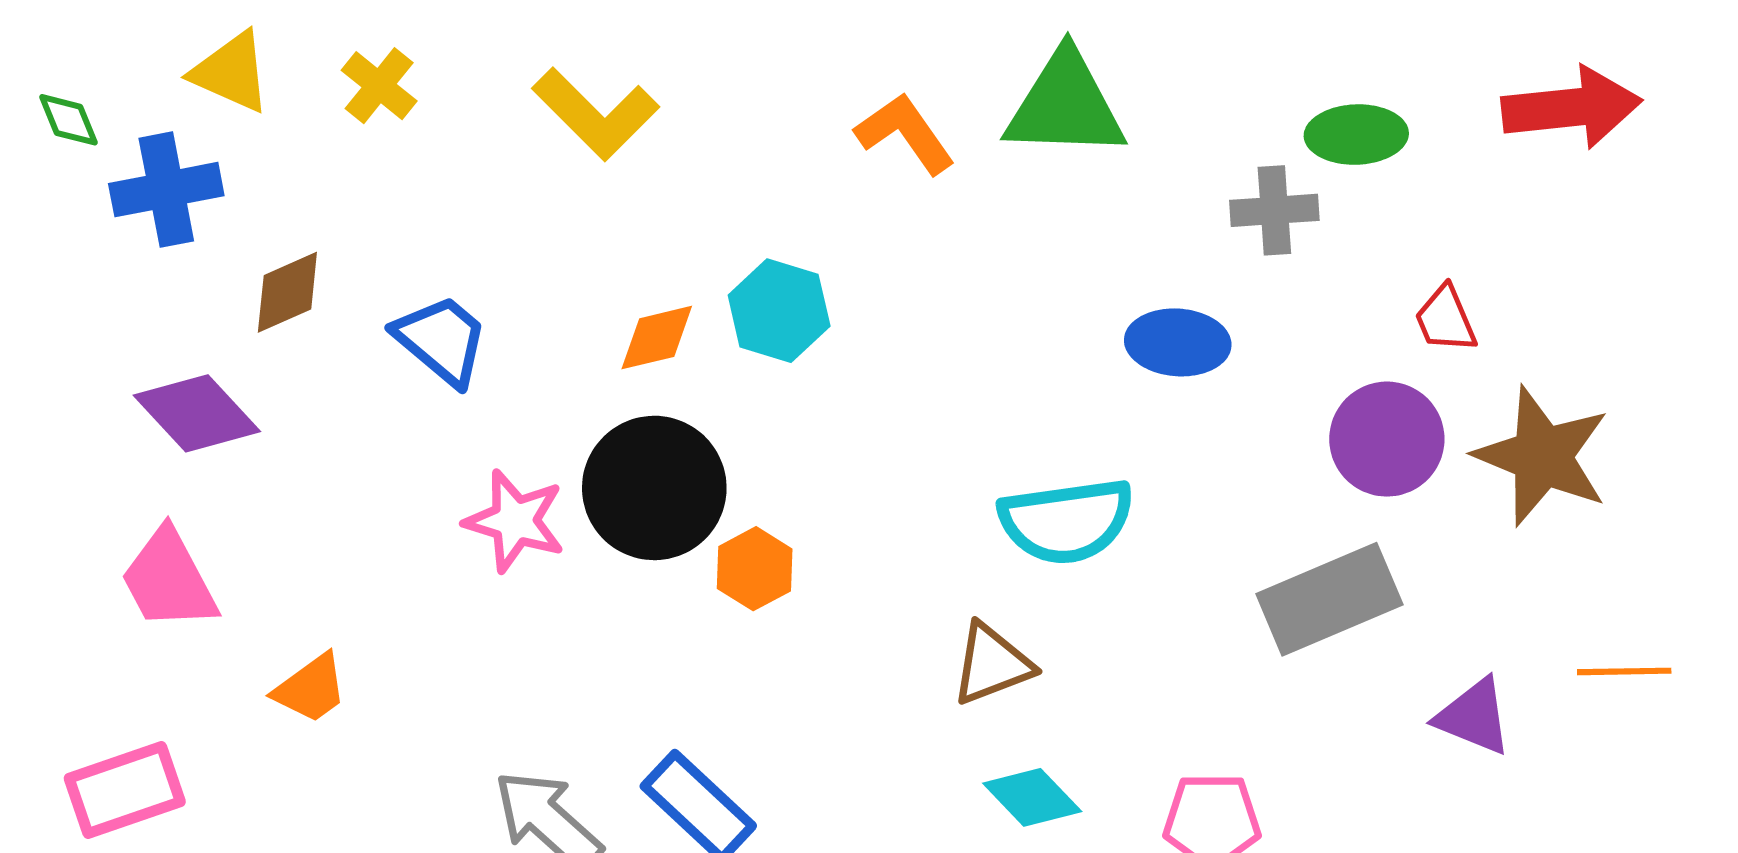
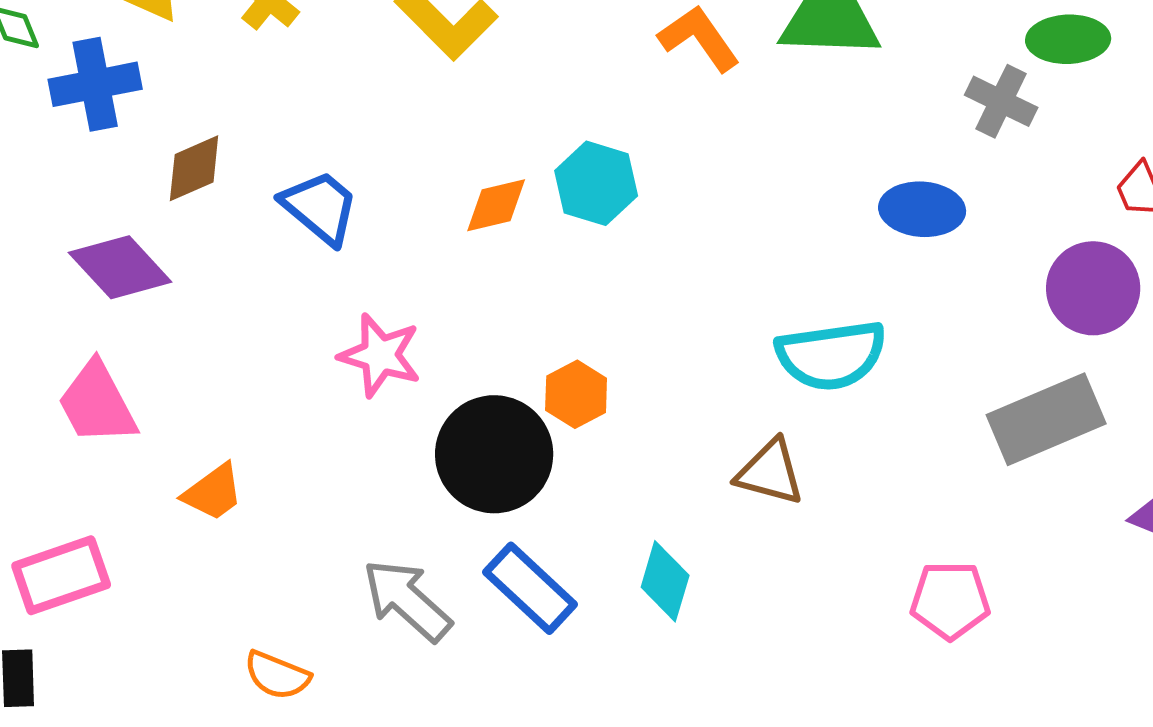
gray cross: (1274, 210) -> (1001, 101), turned 30
black circle: (654, 488) -> (494, 454), moved
brown triangle: (992, 664) -> (770, 472), turned 36
cyan diamond: (1032, 797) -> (665, 581), moved, turned 60

